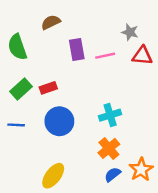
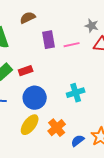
orange cross: (109, 148) -> (57, 128), moved
yellow ellipse: (53, 176) -> (30, 125), moved

